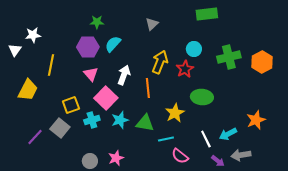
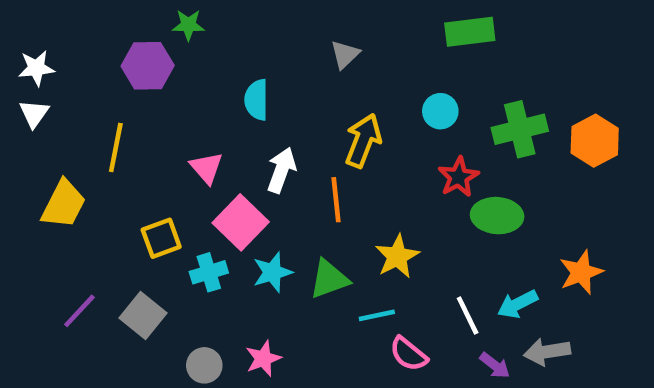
green star: (97, 22) -> (188, 25), moved
white star: (33, 35) -> (36, 68), moved
cyan semicircle: (113, 44) -> (256, 100), turned -42
purple hexagon: (88, 47) -> (148, 66), moved
red star: (185, 69) -> (458, 177), moved
green ellipse: (202, 97) -> (497, 216), moved
green triangle: (145, 123) -> (329, 279), turned -30
gray square: (60, 128) -> (143, 315), moved

